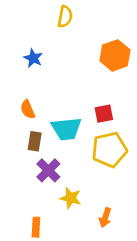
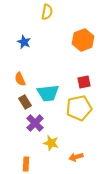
red square: (104, 114) -> (84, 82), moved
brown rectangle: (35, 141) -> (25, 102), turned -40
orange arrow: (105, 217) -> (76, 157), turned 56

